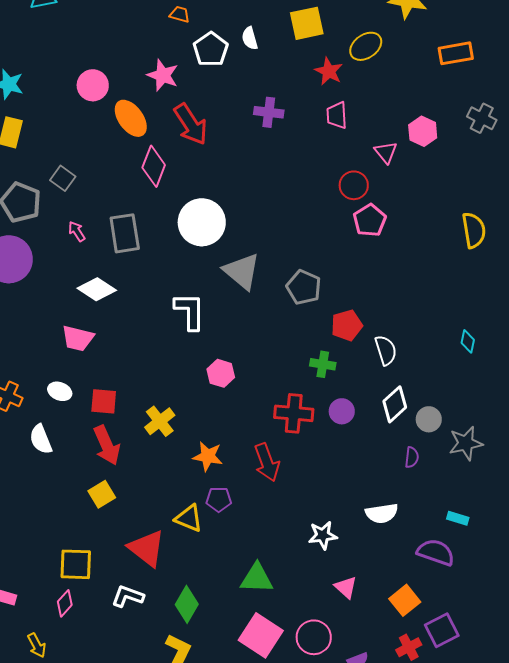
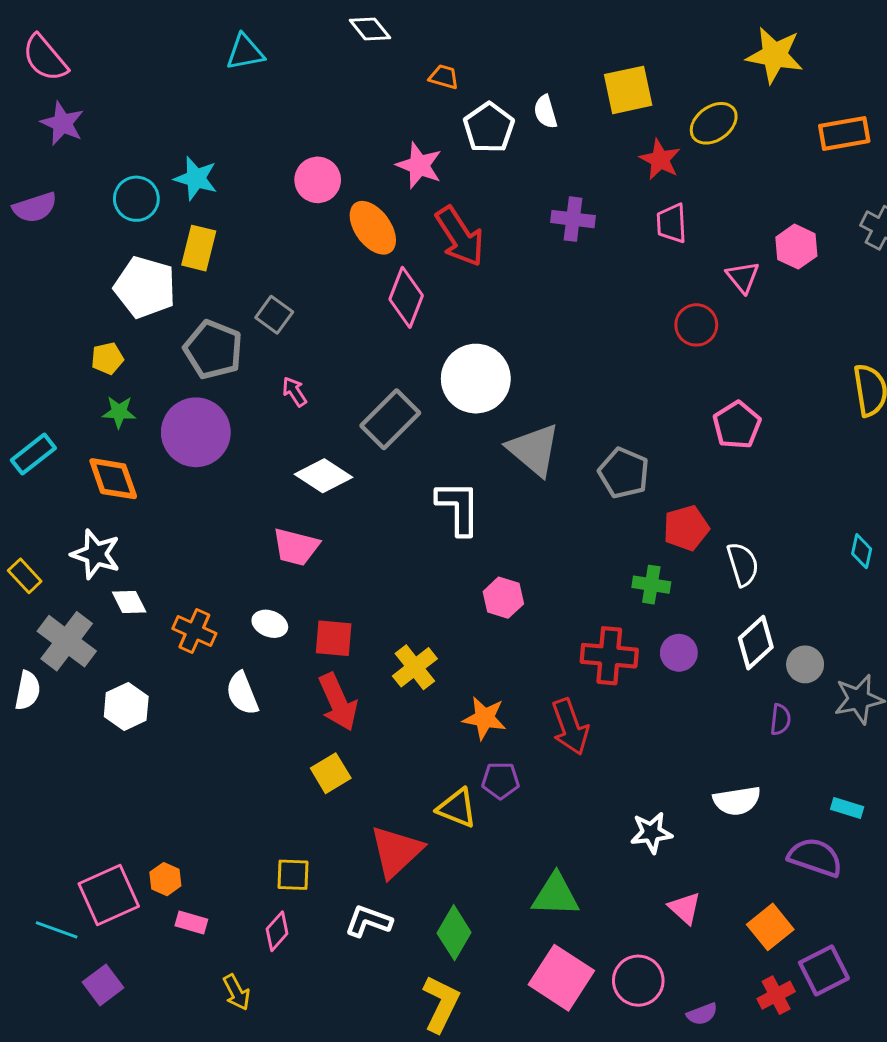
pink pentagon: (370, 220) -> (737, 425), moved
gray rectangle: (125, 233) -> (390, 419), moved, turned 54
red triangle: (147, 548) -> (396, 852), turned 39
yellow square: (76, 564) -> (293, 875), size x0.7

